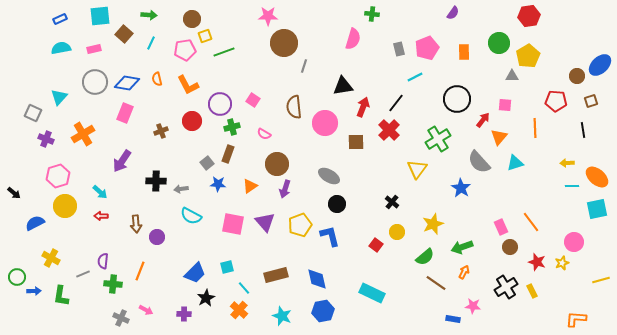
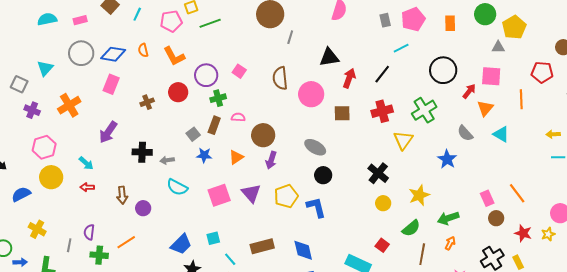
pink square: (505, 105) -> (491, 76), size x1.5
red cross: (389, 130) -> (382, 111), moved, turned 30
pink semicircle: (264, 134) -> (238, 117), moved, turned 152
gray semicircle: (479, 162) -> (465, 133), size x0.7
cyan triangle: (515, 163) -> (501, 134), turned 48
black cross: (392, 202) -> (378, 173), size x1.5
pink square: (233, 224) -> (219, 195), turned -30
red square: (376, 245) -> (382, 245), moved
orange line: (140, 271) -> (126, 242), turned 36
gray line: (83, 274) -> (69, 245), turned -56
brown line: (436, 283) -> (422, 254), turned 65

